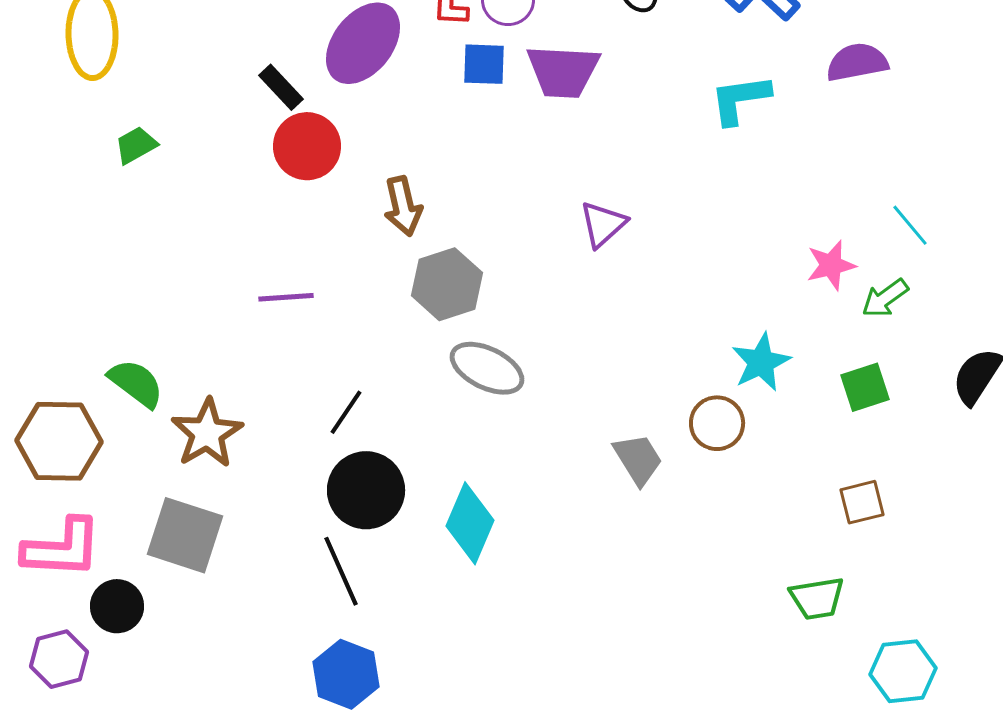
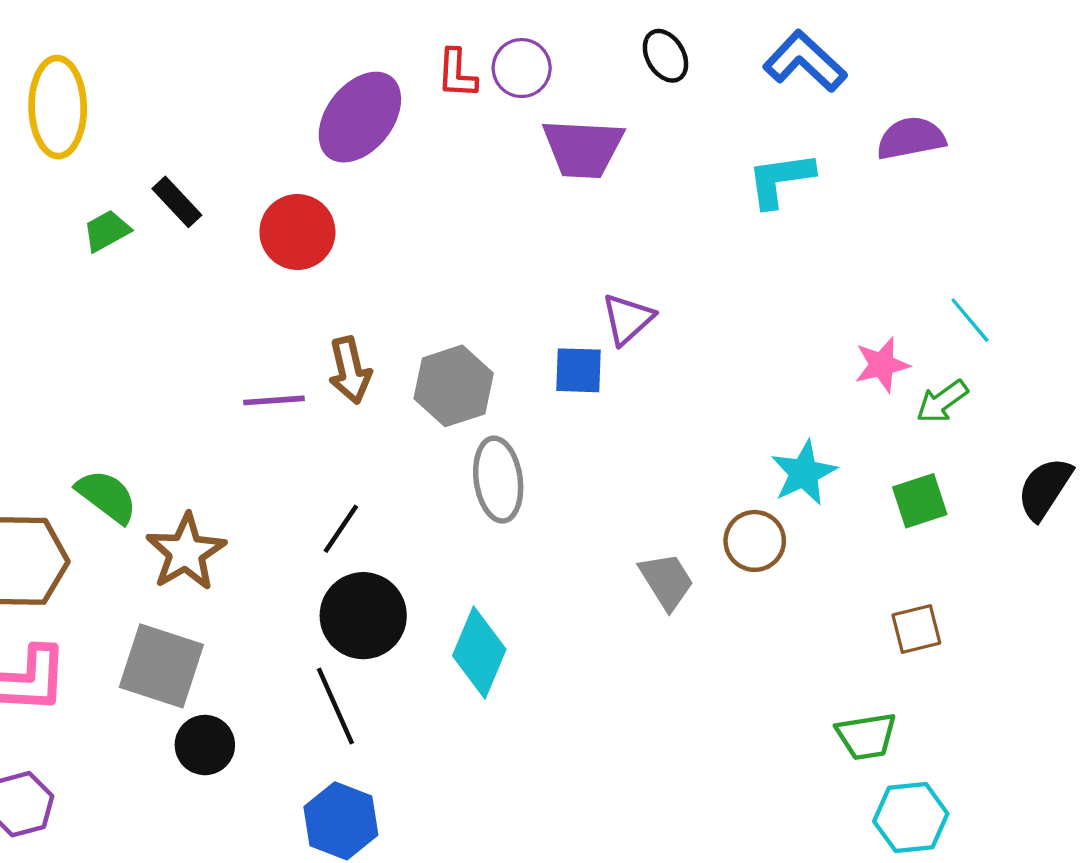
blue square: (484, 64) -> (578, 370), moved
black rectangle: (281, 87) -> (177, 202), moved
brown arrow: (403, 206) -> (350, 370), moved
gray ellipse: (487, 368) -> (498, 480), turned 56
black circle: (117, 606) -> (205, 745), moved
cyan hexagon: (903, 671) -> (911, 818), moved

